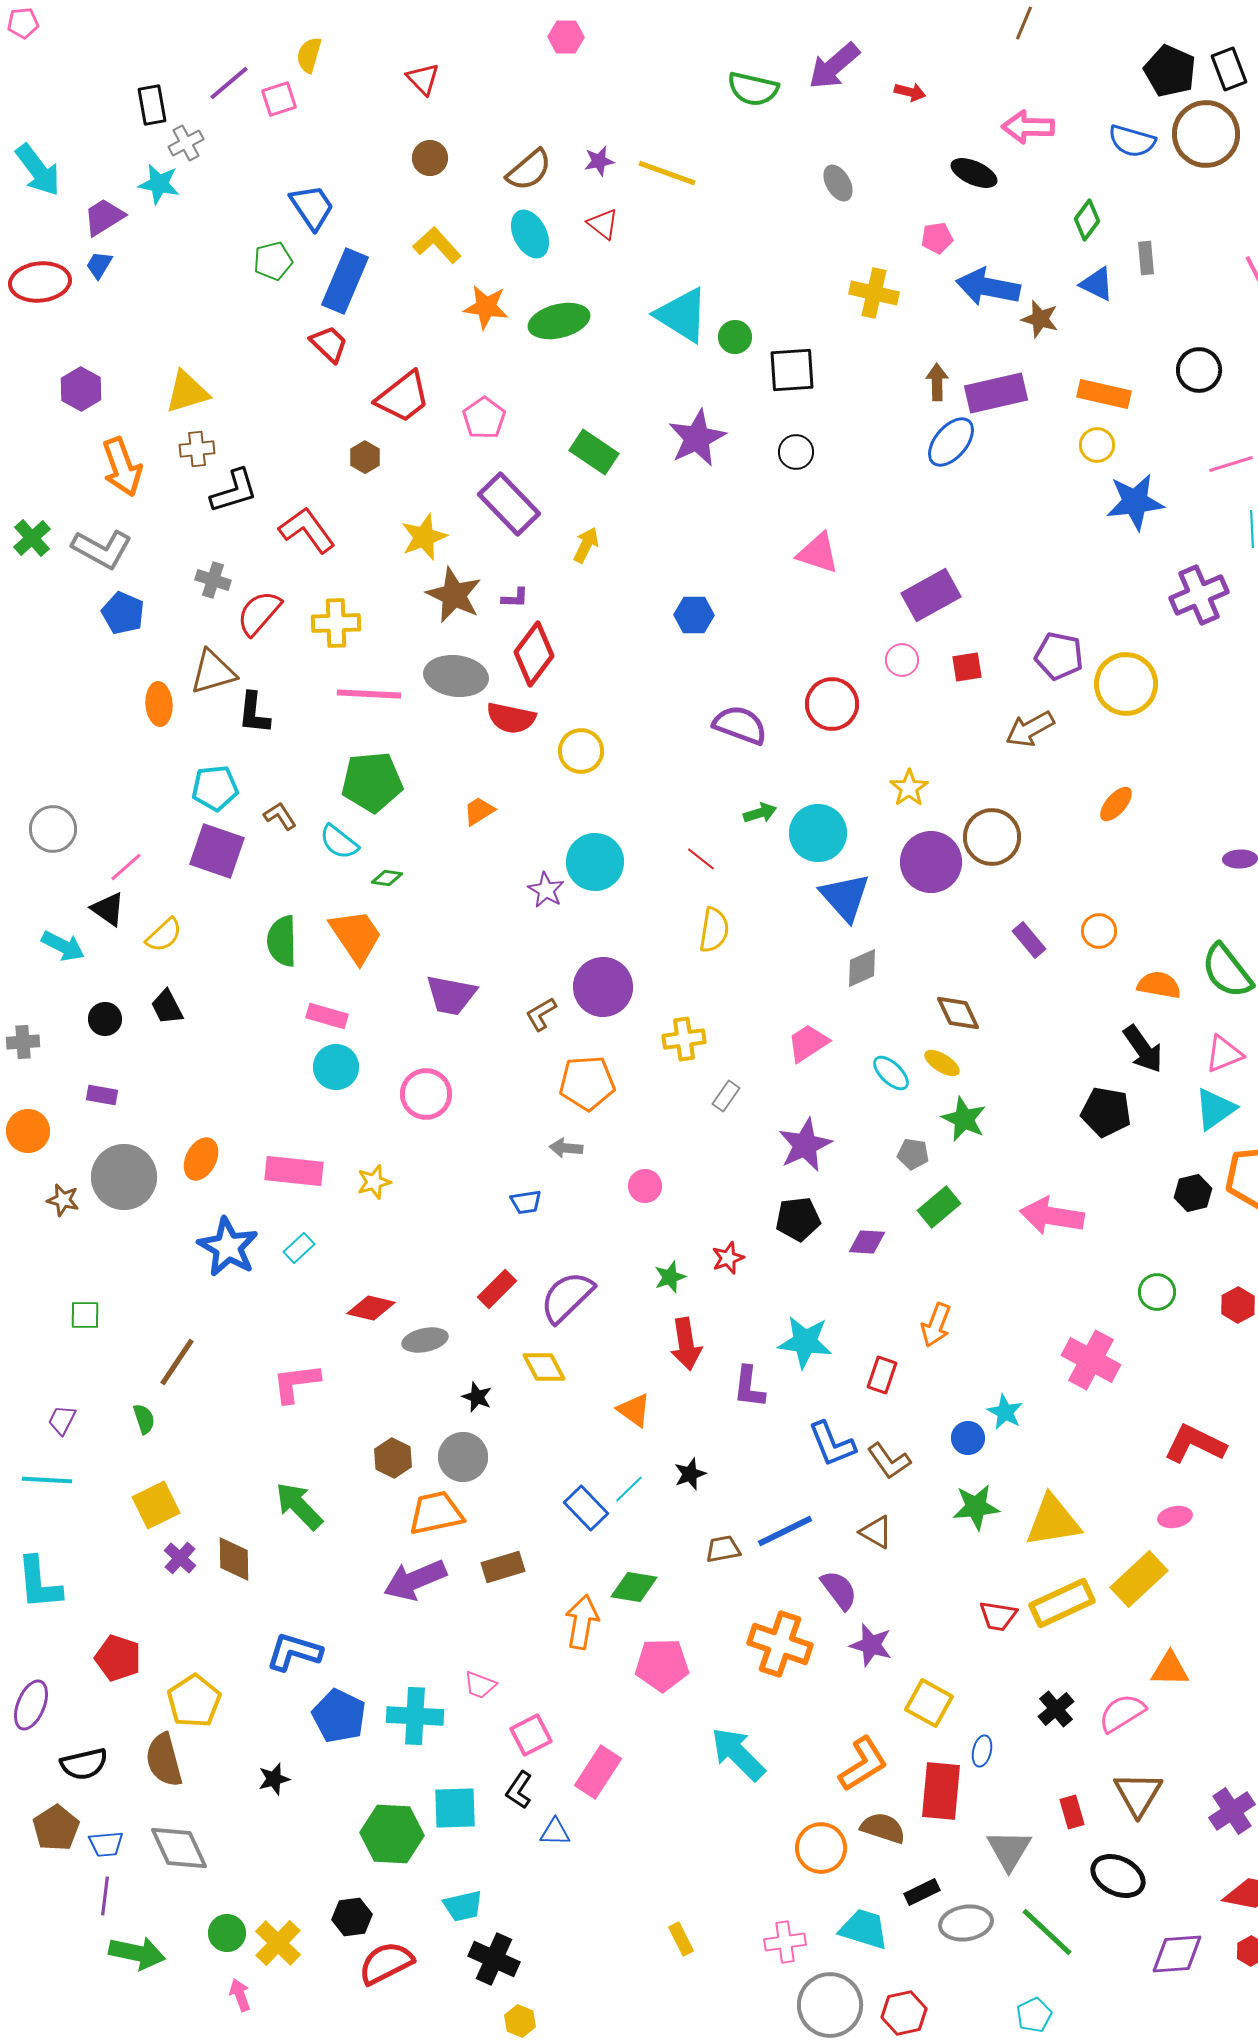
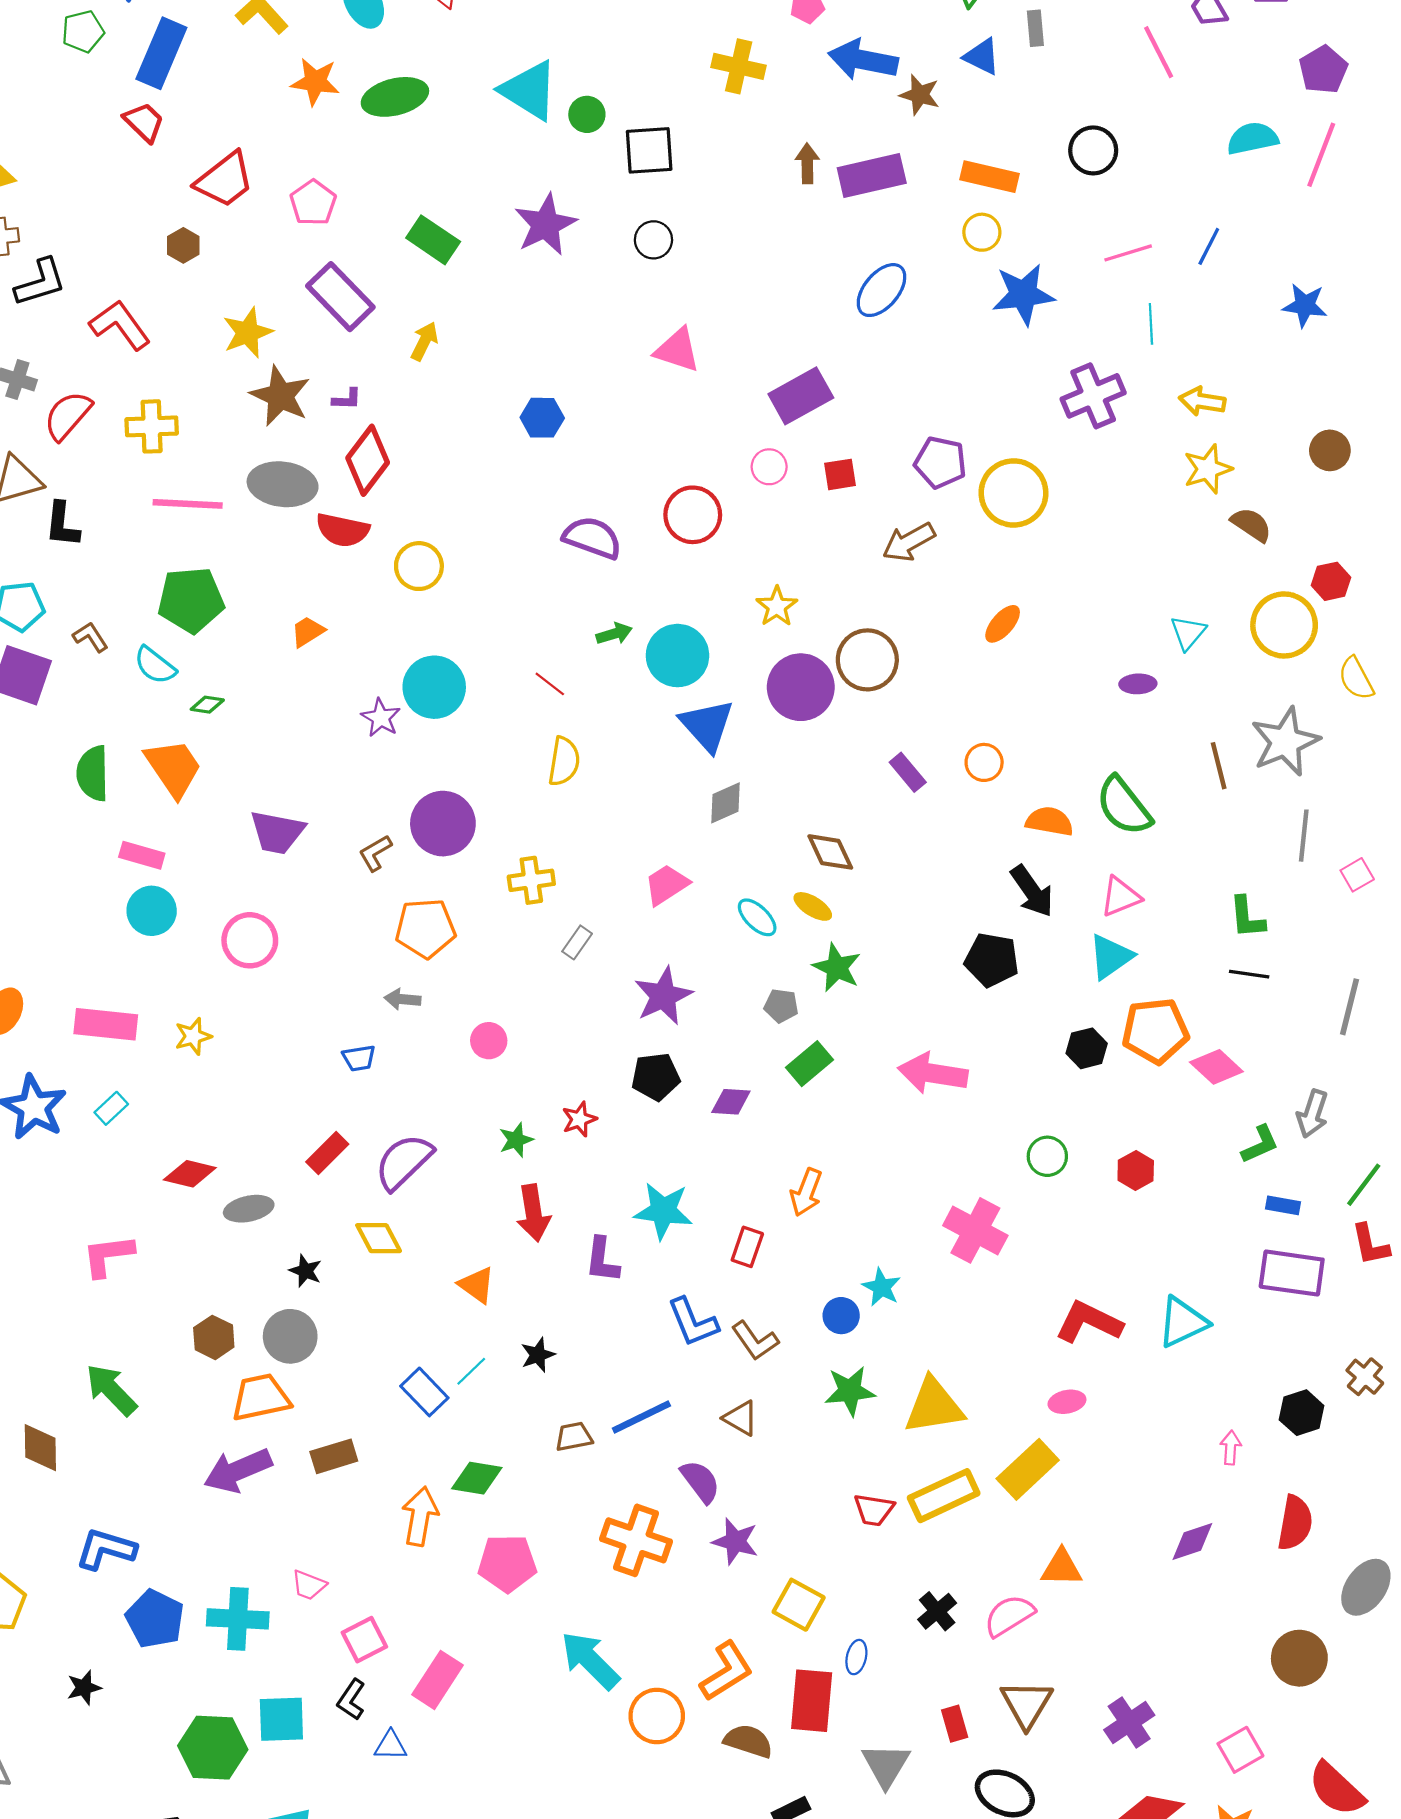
blue ellipse: (951, 442) -> (881, 290), moved
orange circle: (821, 1848) -> (657, 1716), moved

